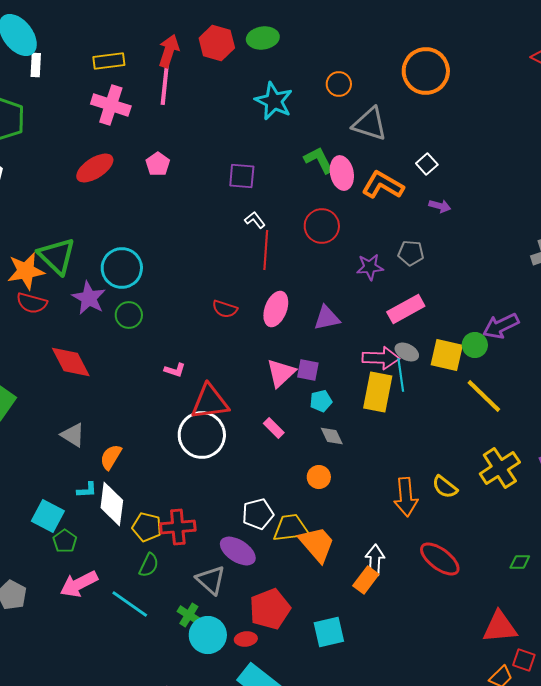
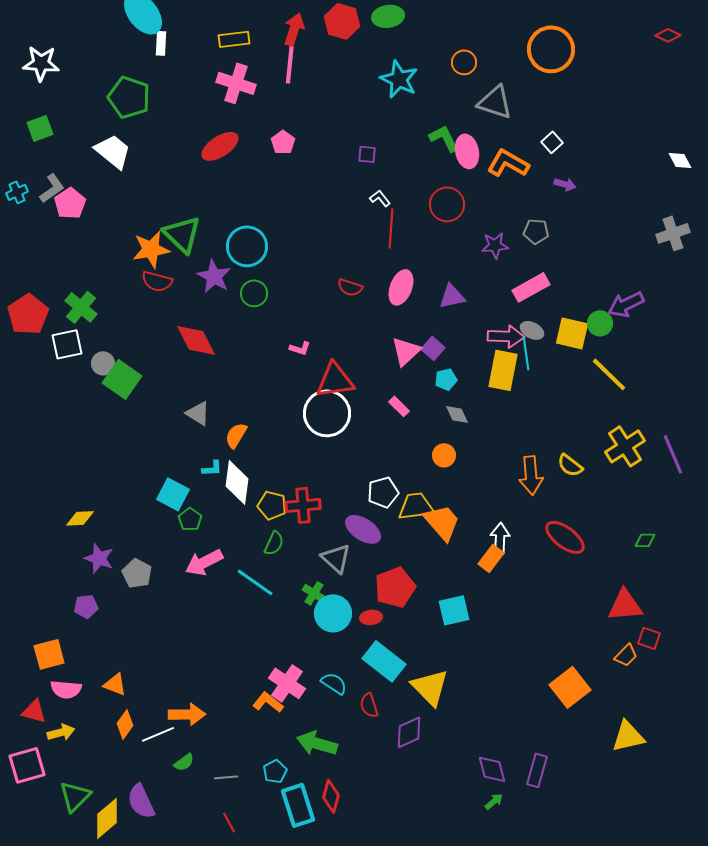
purple square: (242, 176) -> (367, 154), size x0.7
purple square: (308, 370) -> (433, 348), turned 30

